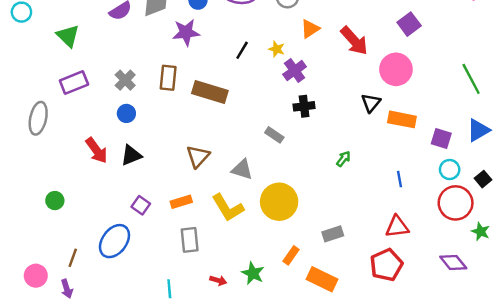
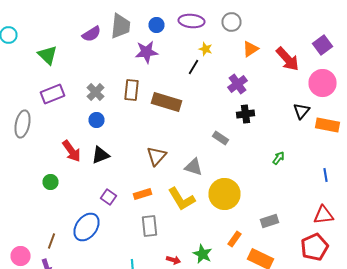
purple square: (409, 24) -> (322, 45), moved
yellow star: (277, 49) -> (206, 49), moved
green circle: (55, 201) -> (50, 182), moved

